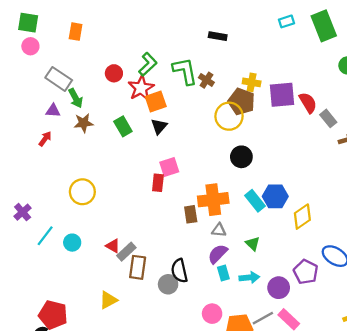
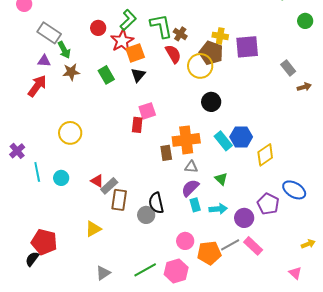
red semicircle: (308, 103) -> (173, 54), moved
red arrow: (45, 139) -> (37, 86), size x1.6
cyan line: (45, 236) -> (37, 172), turned -48

